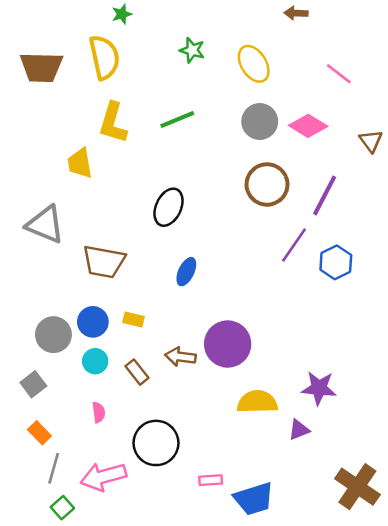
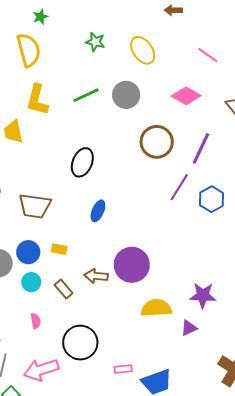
gray circle: (260, 122) -> (126, 95), moved

